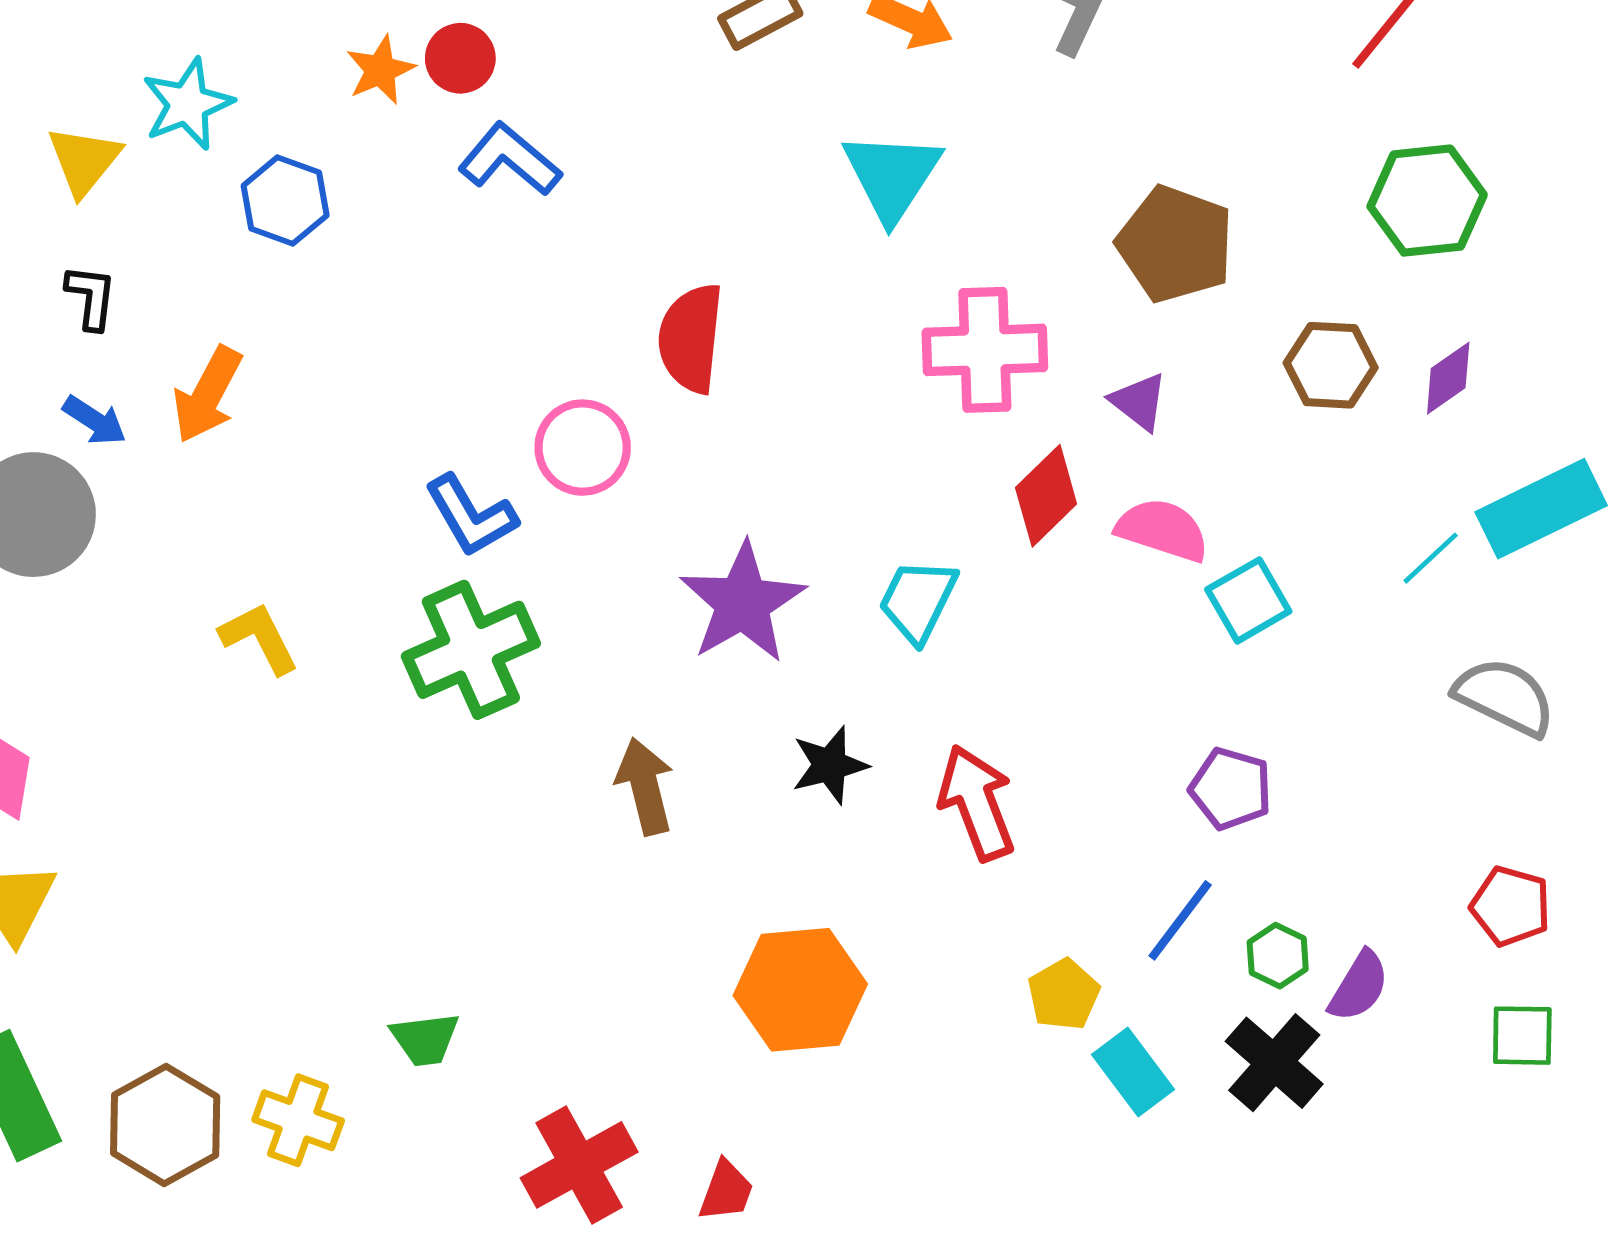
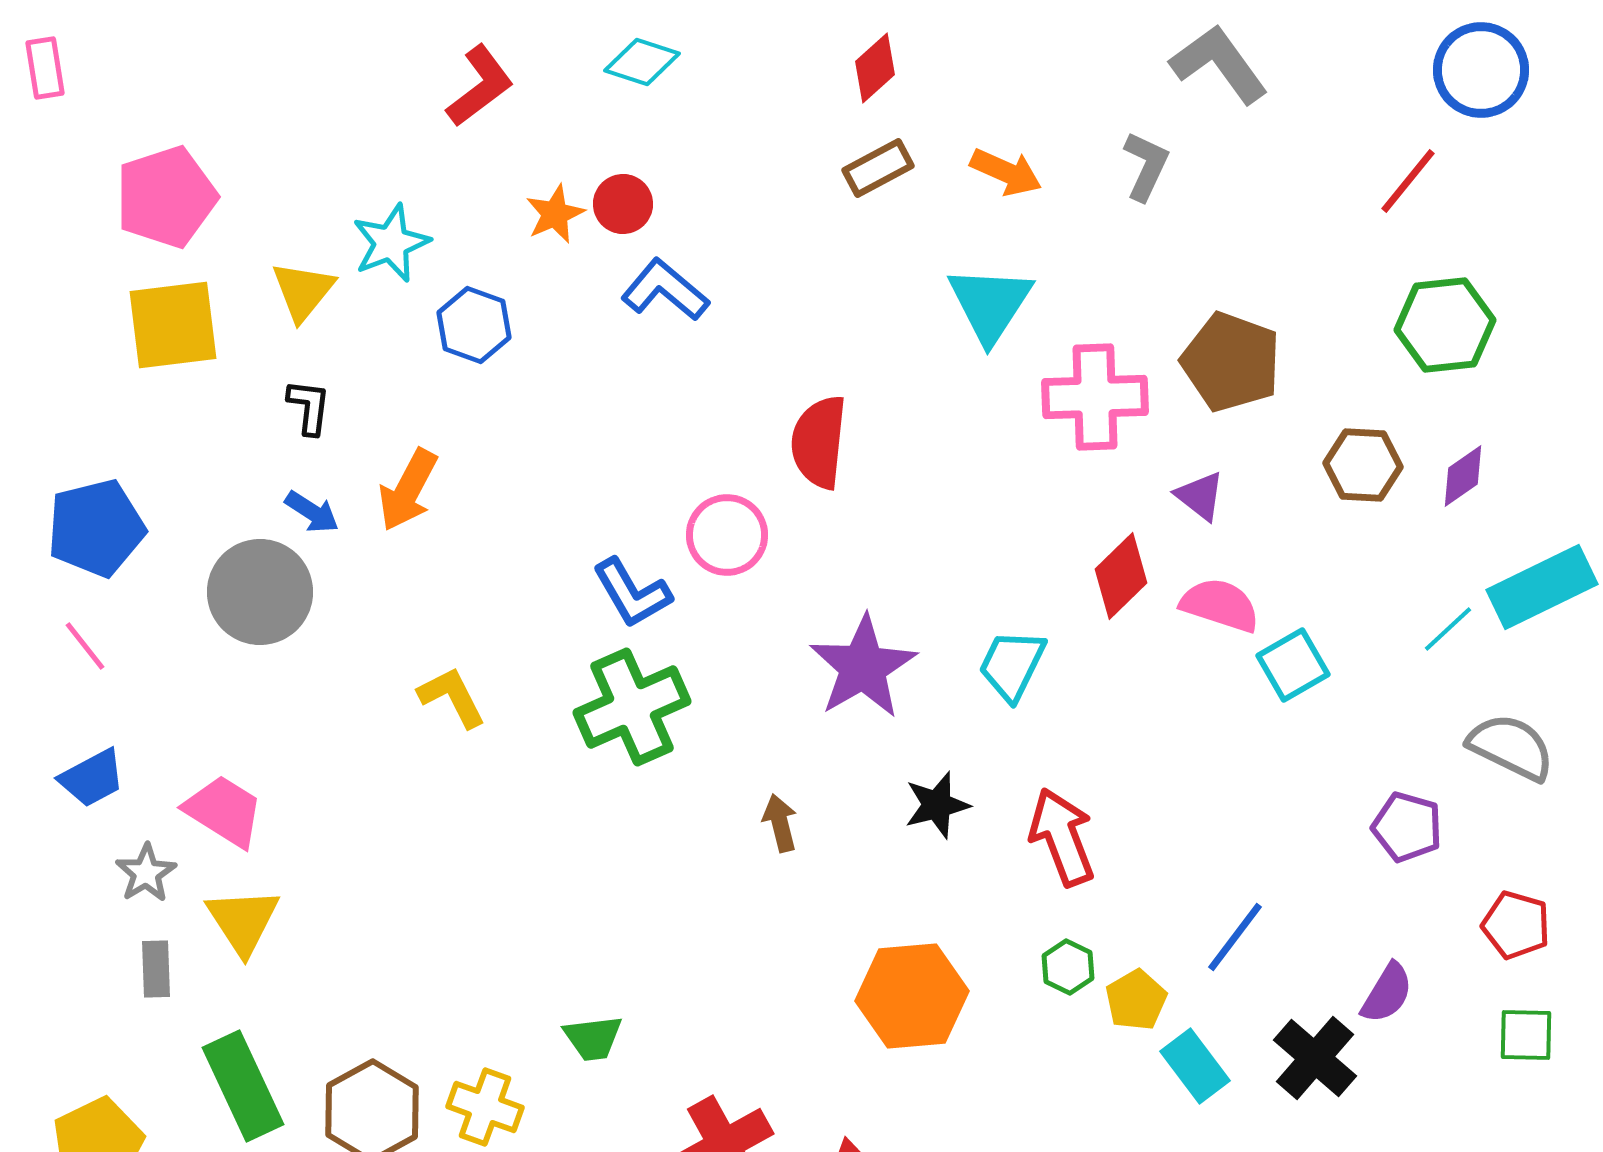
pink cross: (985, 350) -> (1095, 397), moved
brown arrow: (645, 786) -> (780, 823), size x0.7
purple pentagon: (1231, 789) -> (1407, 827), moved
green hexagon: (1278, 956) -> (1068, 967), moved

